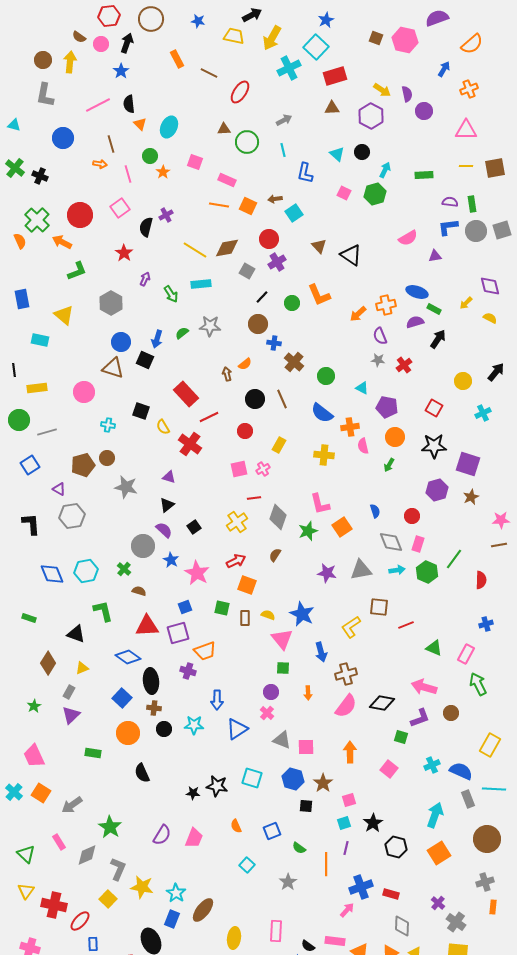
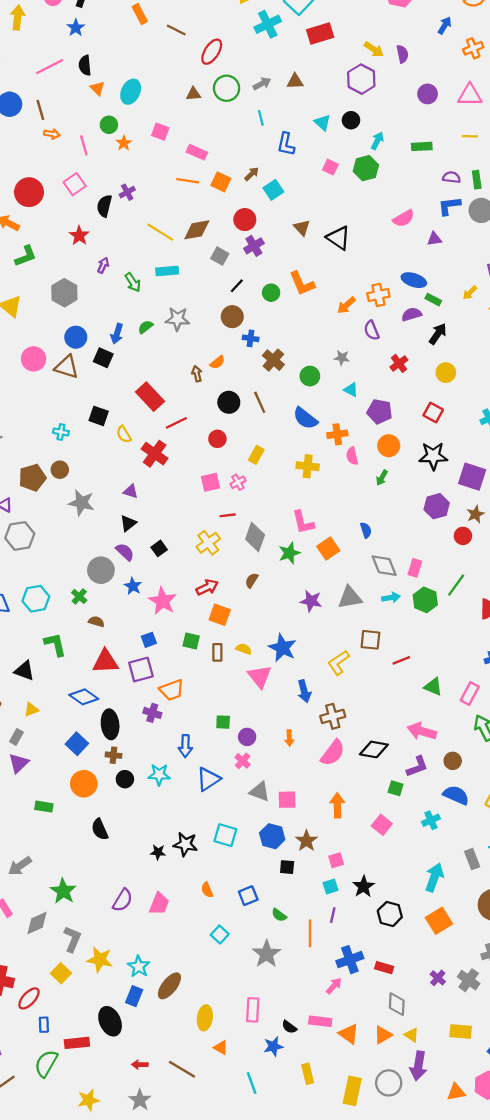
brown triangle: (332, 108) -> (295, 81), moved
purple circle: (424, 111) -> (428, 94), moved
green circle: (247, 142) -> (227, 88), moved
brown line: (111, 144) -> (40, 110), moved
brown arrow: (275, 199) -> (252, 174), turned 144
gray star: (378, 360) -> (342, 358), moved
yellow circle: (463, 381) -> (446, 373), moved
pink circle: (84, 392) -> (34, 359), moved
red circle: (412, 516) -> (463, 536), moved
green square: (283, 668) -> (223, 722), moved
blue semicircle: (461, 771) -> (456, 795), moved
gray star: (288, 882) -> (267, 954), size x1.4
gray cross: (456, 922) -> (469, 980), moved

